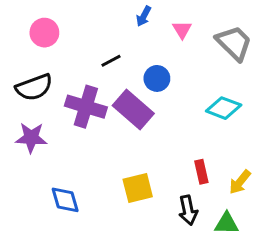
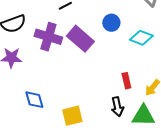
blue circle: (157, 78) -> (111, 23), moved
yellow square: (138, 188) -> (72, 116), moved
green triangle: (227, 224) -> (143, 116), size x1.4

